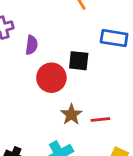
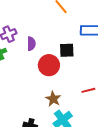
brown star: (71, 115) -> (53, 99), moved

